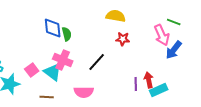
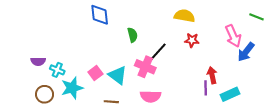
green line: (174, 22) -> (257, 17), moved
blue diamond: (53, 28) -> (100, 15), moved
pink cross: (63, 60) -> (145, 67), moved
black line: (97, 62) -> (158, 52), moved
red arrow: (149, 80) -> (212, 75), moved

